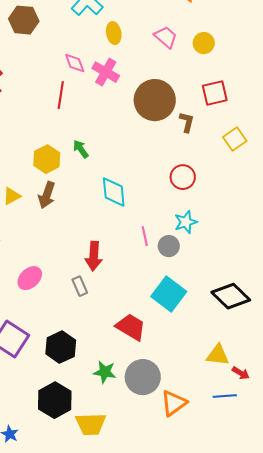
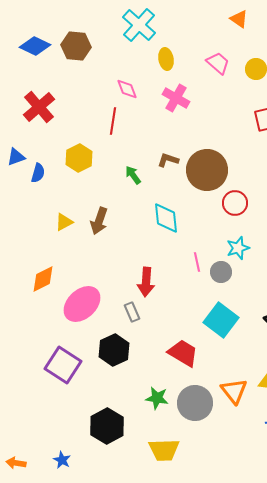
pink cross: (106, 72) -> (176, 98), moved
brown circle: (155, 100) -> (207, 170), moved
brown L-shape: (187, 122) -> (168, 160), moved, turned -85
yellow hexagon: (47, 159) -> (79, 158), moved
pink ellipse: (30, 278) -> (82, 304), size x1.5
black hexagon: (61, 347) -> (114, 350), moved
orange triangle: (174, 403) -> (234, 391), moved, turned -32
yellow trapezoid: (91, 424) -> (164, 450), moved

